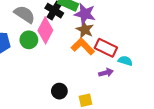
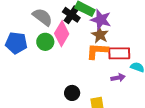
orange L-shape: (83, 46) -> (97, 51), turned -45
red rectangle: (106, 48) -> (119, 53), turned -30

